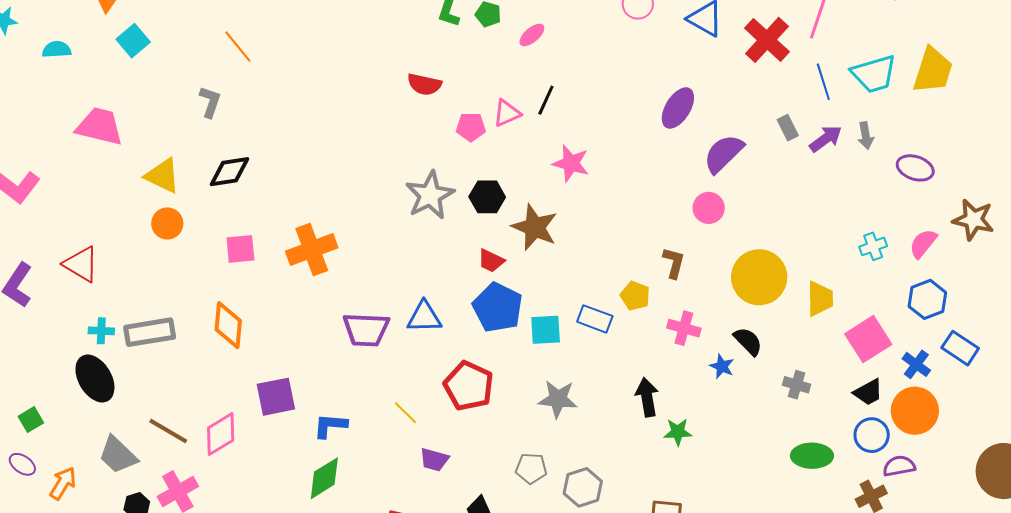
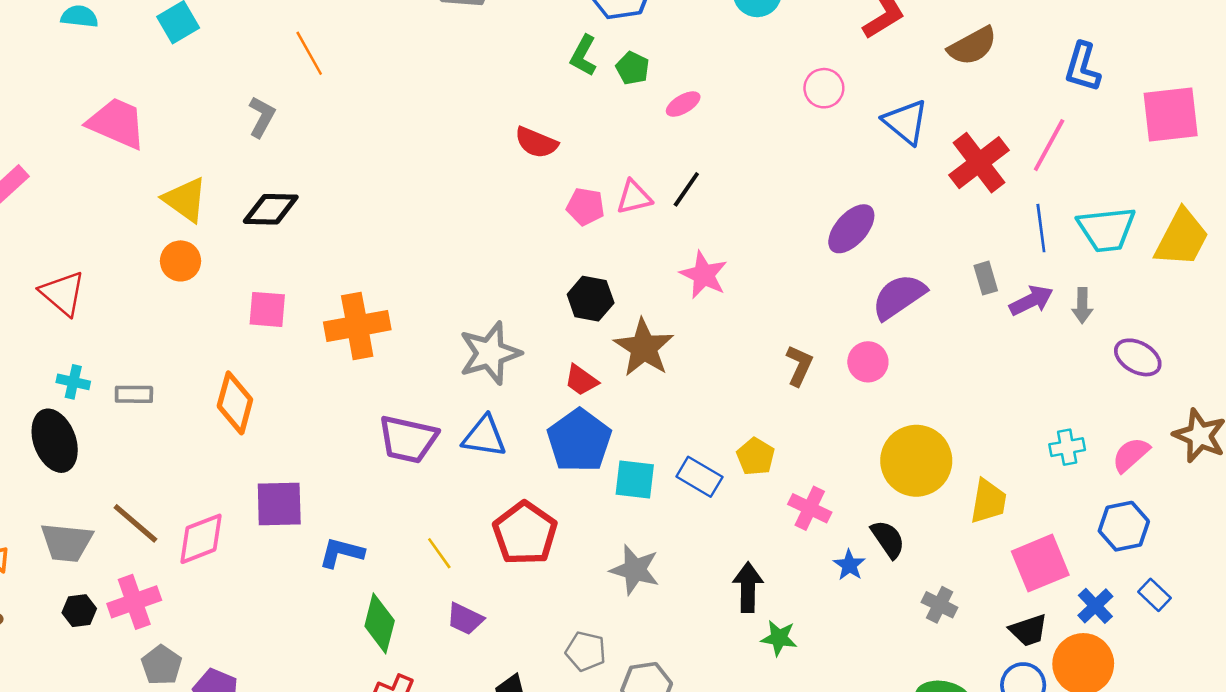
gray star: (430, 195) -> (490, 353), moved
brown L-shape: (674, 263) -> (799, 365), moved
gray rectangle: (150, 332) -> (134, 394), size x0.6
blue rectangle: (960, 348) -> (1154, 595), size x0.7
gray trapezoid: (118, 455) -> (67, 542), turned -48
green diamond: (324, 478) -> (380, 623), moved, turned -54

